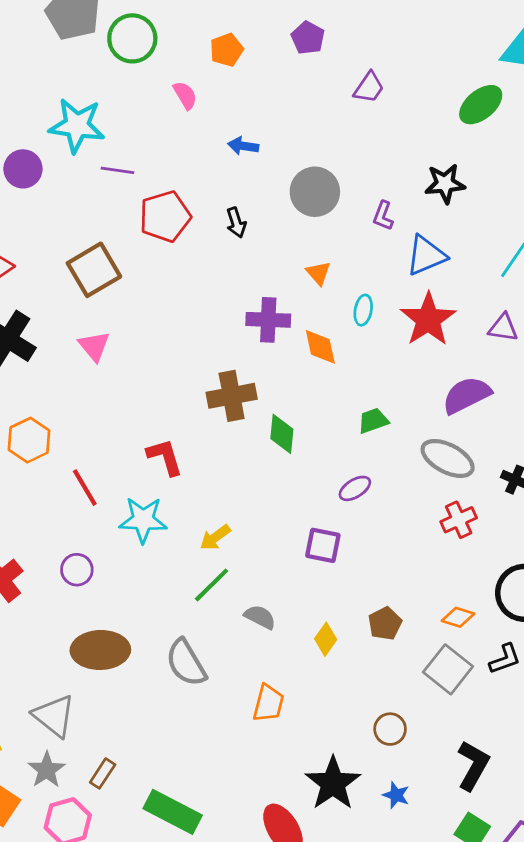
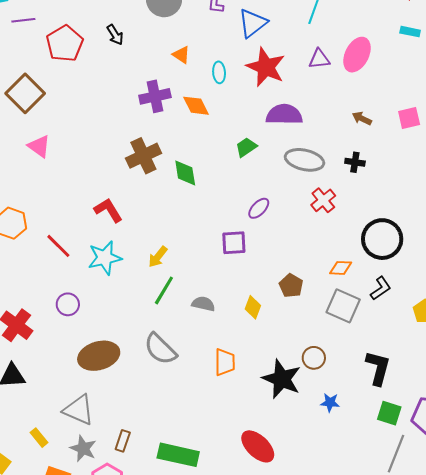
purple semicircle: (467, 395) -> (284, 115), moved, turned 42
purple ellipse: (355, 488) -> (259, 208), moved
black star: (333, 783) -> (282, 379), moved

